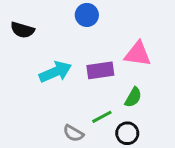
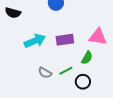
pink triangle: (138, 54) -> (98, 37), moved
gray semicircle: (73, 133) -> (45, 73), moved

